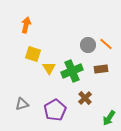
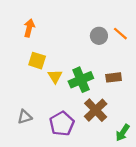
orange line: (106, 44) -> (120, 34), moved
gray circle: (88, 45) -> (99, 36), moved
brown cross: (85, 98) -> (96, 110), size x1.5

